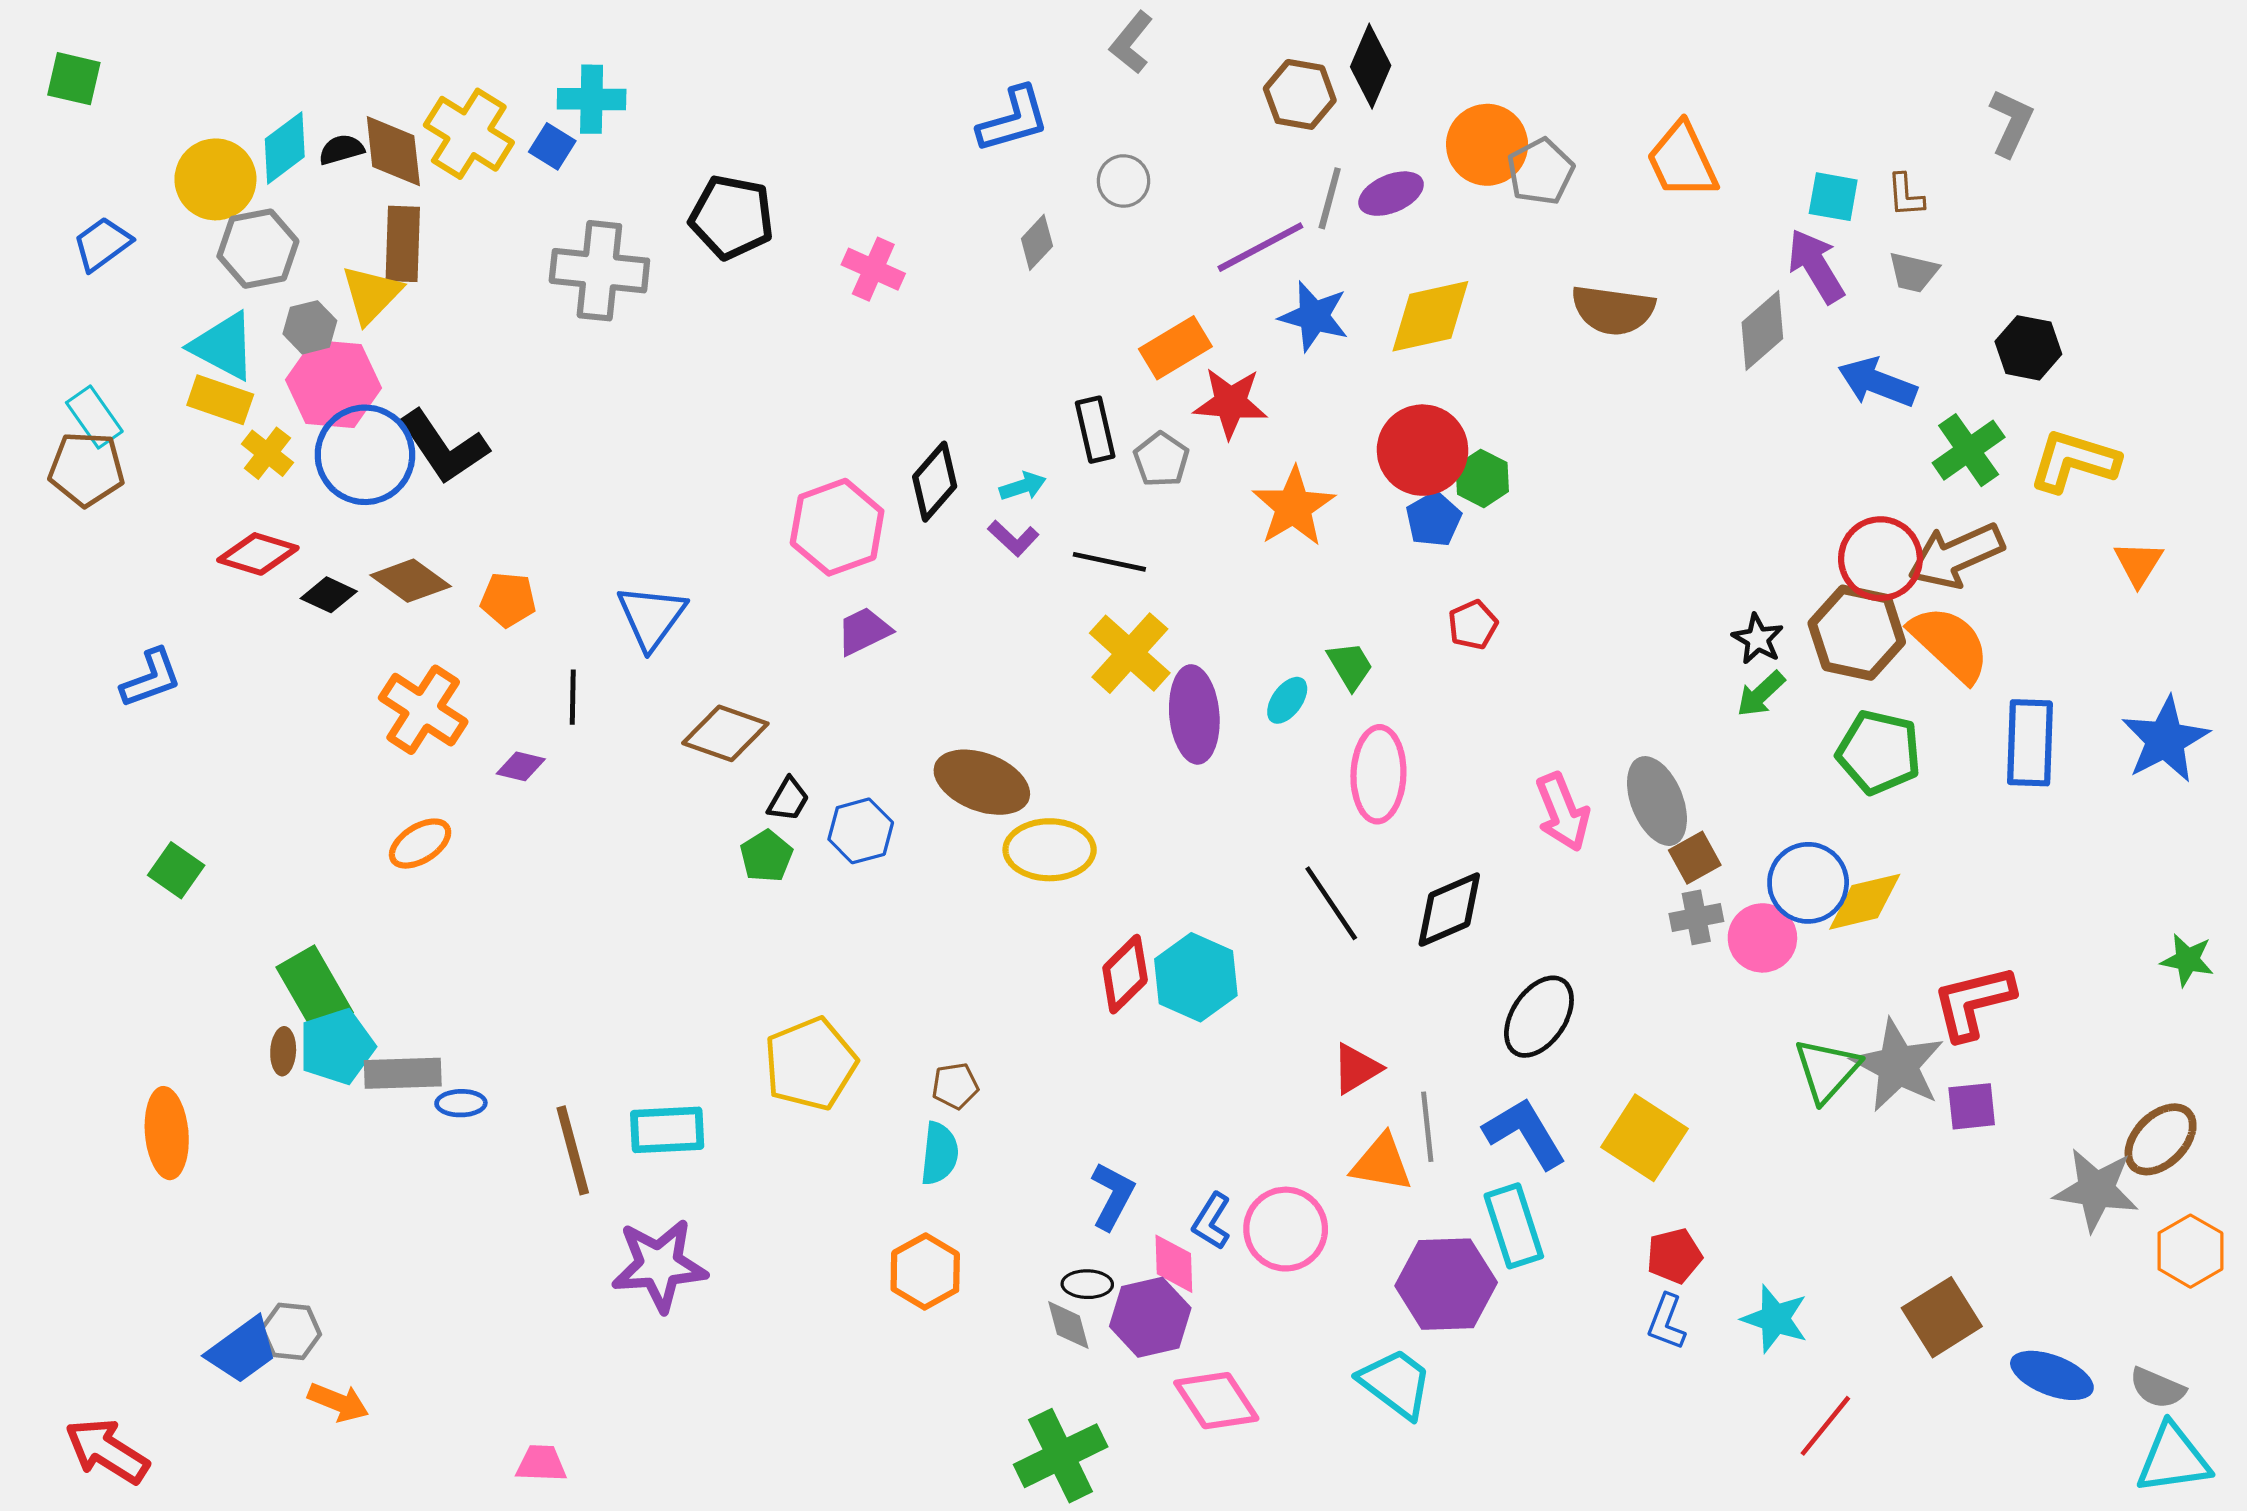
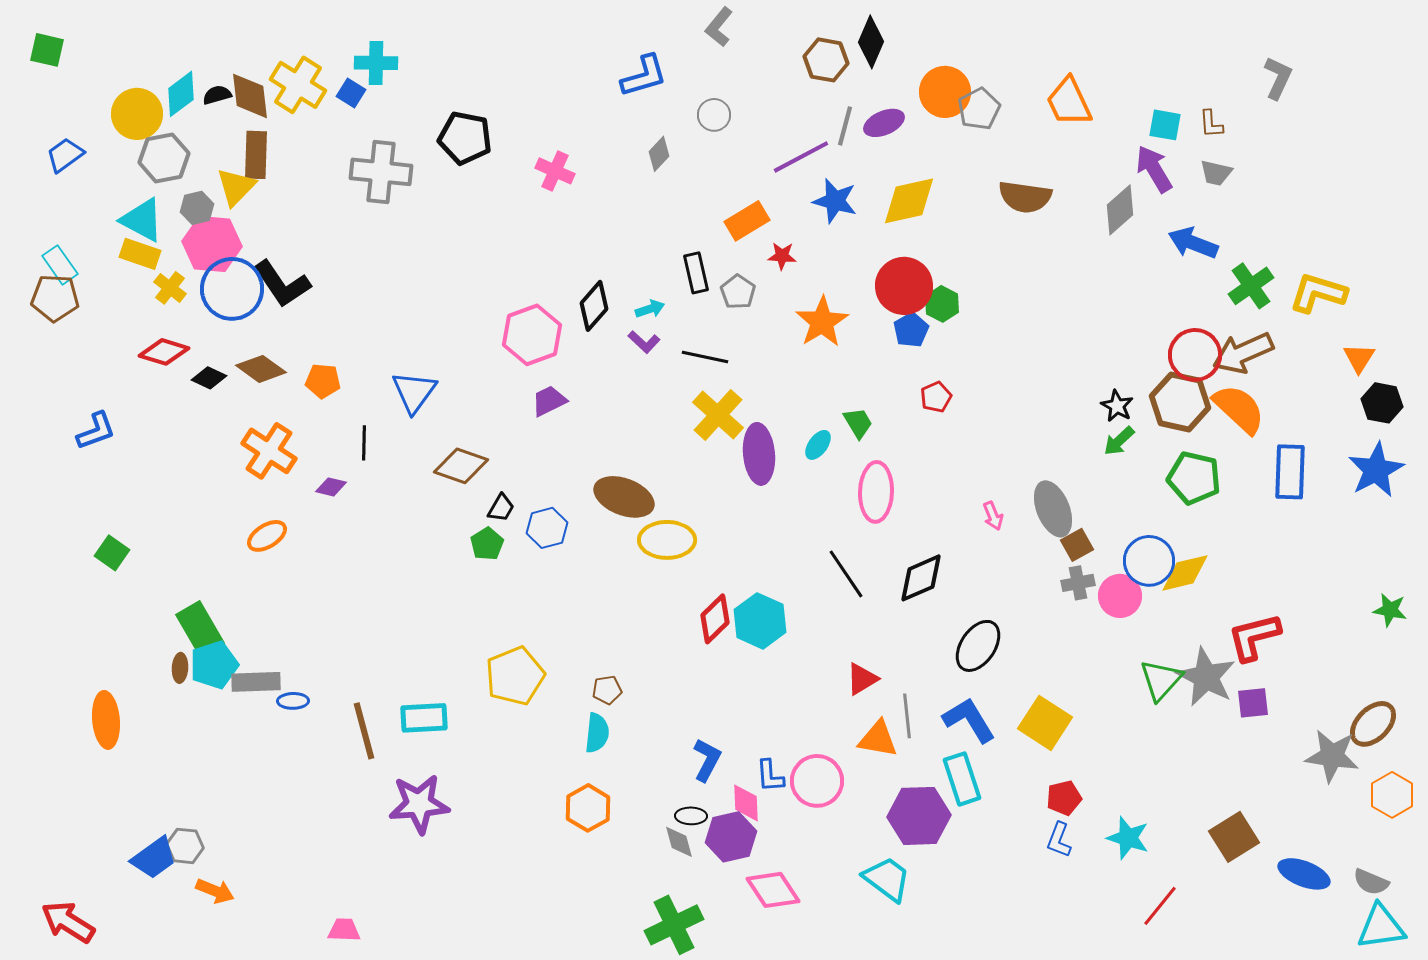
black hexagon: (2028, 348) -> (1382, 403), moved
red star: (1231, 403) -> (782, 256), size x0.6
pink arrow: (1563, 812) -> (993, 516), size x0.6
blue L-shape: (1212, 1221) -> (770, 776), turned -36

